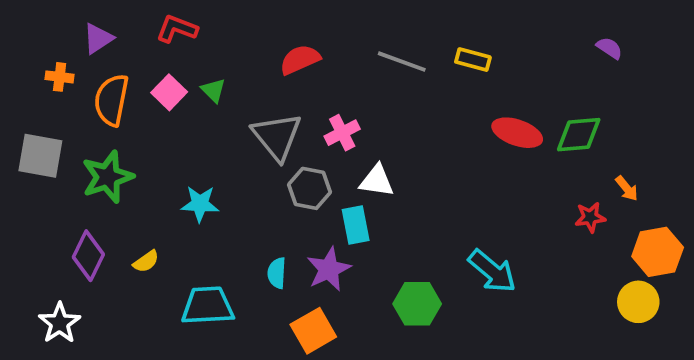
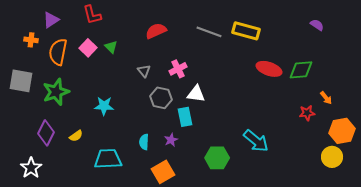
red L-shape: (177, 29) -> (92, 15), turned -125
yellow rectangle: (473, 60) -> (246, 31), size x1.5
gray triangle: (277, 137) -> (144, 71), size x0.5
purple star: (329, 269) -> (171, 140), size x0.6

